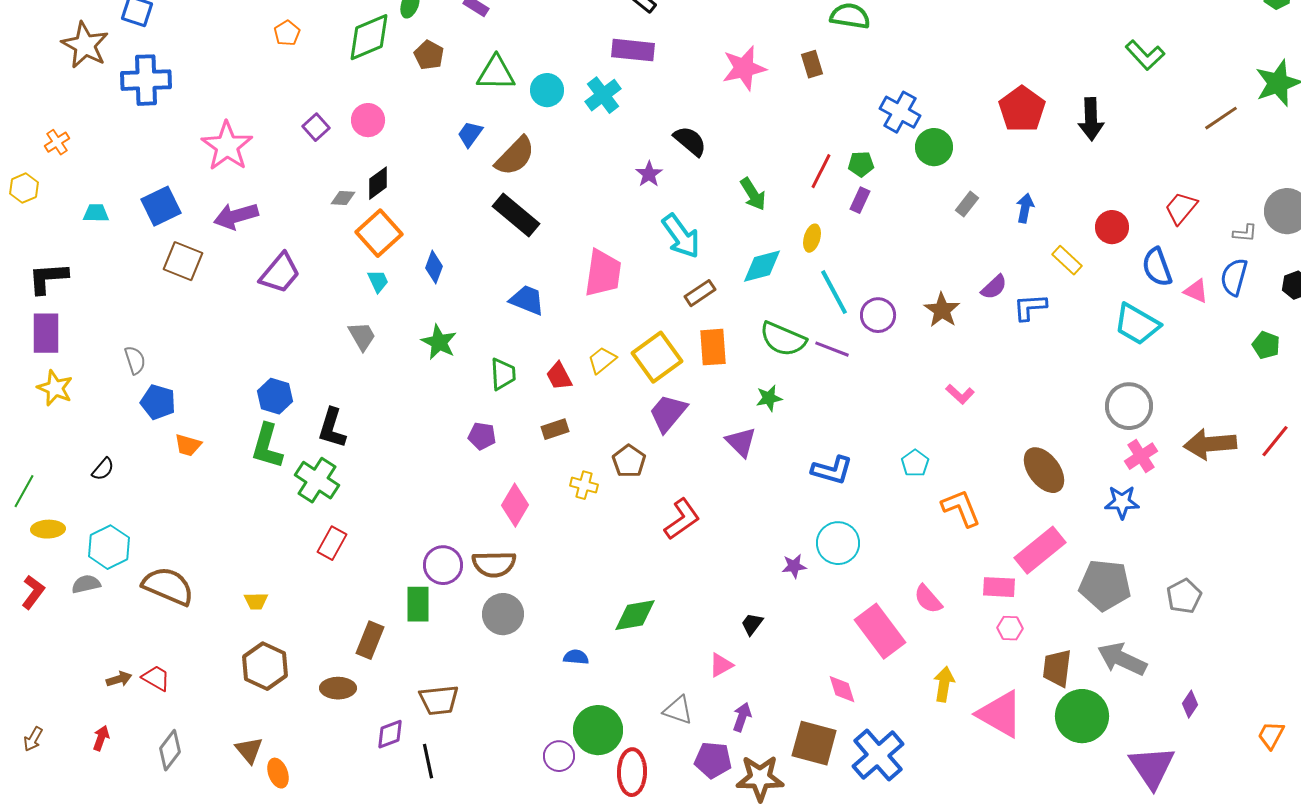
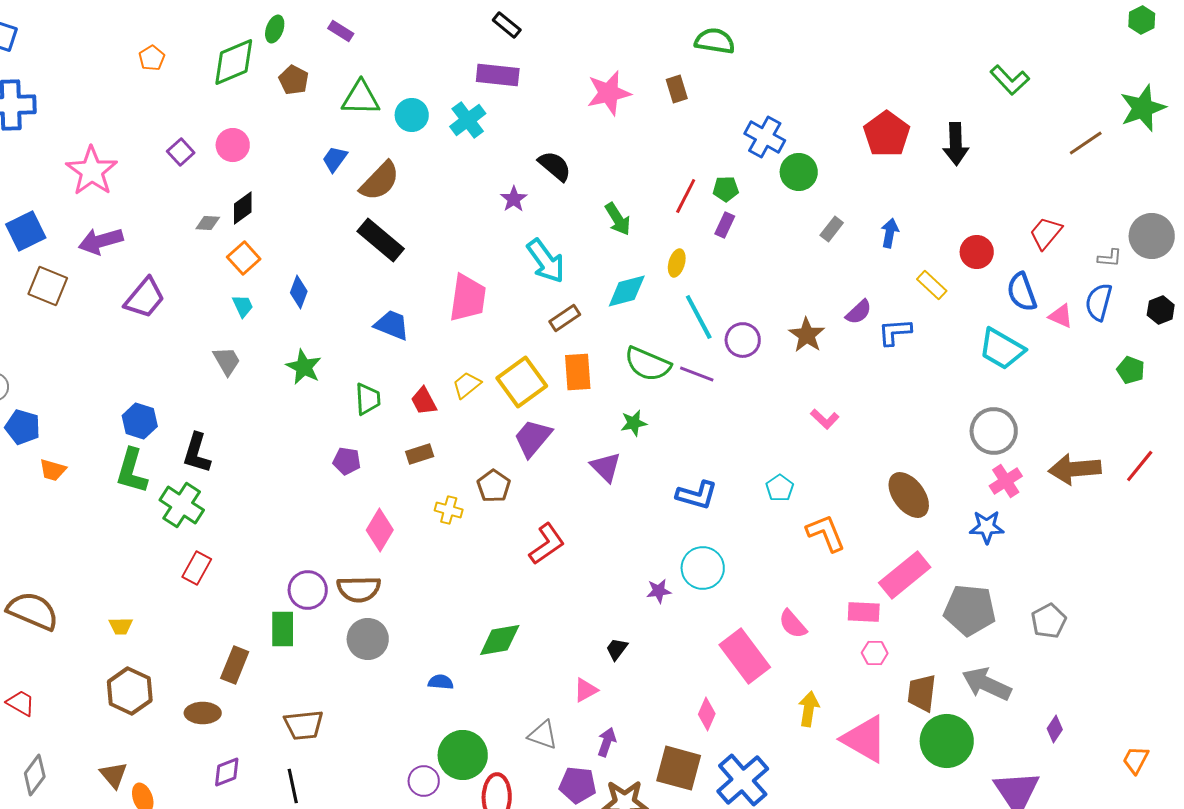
orange square: (379, 233) -> (244, 258), size x0.7
pink diamond: (842, 689) -> (707, 714), turned 40
purple diamond: (390, 734) -> (227, 772), moved

